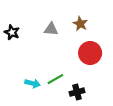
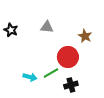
brown star: (80, 24) -> (85, 36), moved
red circle: (90, 53) -> (68, 57), moved

